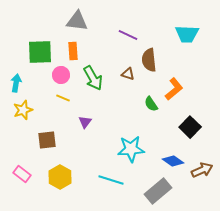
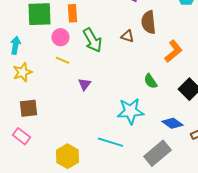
green semicircle: (151, 104) -> (150, 81), moved
brown square: (47, 140) -> (28, 108), moved
yellow hexagon: (60, 177) -> (67, 156), moved

